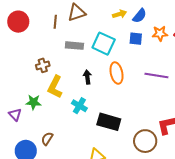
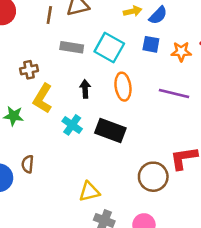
orange star: (160, 33) -> (181, 52), moved
black rectangle: (109, 122) -> (110, 130), moved
brown semicircle: (47, 139) -> (28, 164), turned -32

